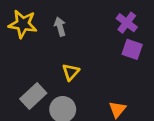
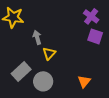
gray arrow: (60, 27) -> (37, 37), moved

